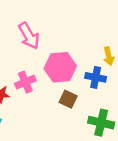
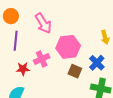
blue cross: (96, 77) -> (97, 63), moved, turned 35

